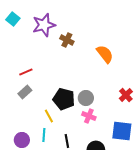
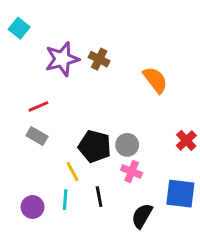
purple star: (44, 25) -> (62, 59), moved
gray rectangle: (25, 92) -> (37, 136), turned 72
black line: (67, 141) -> (99, 197), moved
black semicircle: (96, 146) -> (142, 216), turned -60

